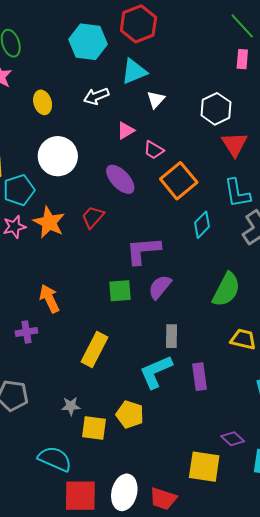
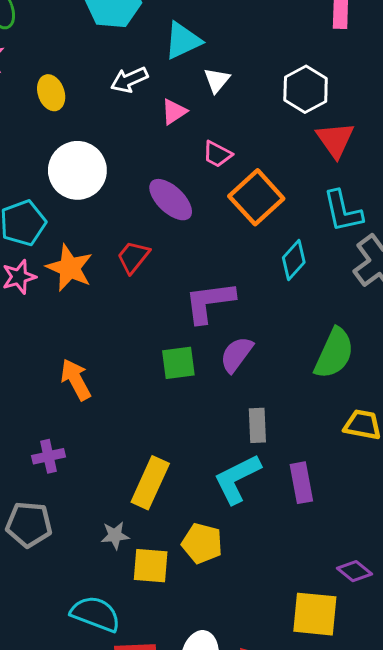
pink triangle: (126, 131) -> (174, 112), moved
purple cross: (26, 332) -> (48, 456), moved
yellow rectangle: (94, 350) -> (150, 483), moved

